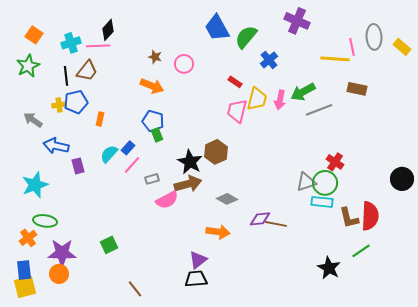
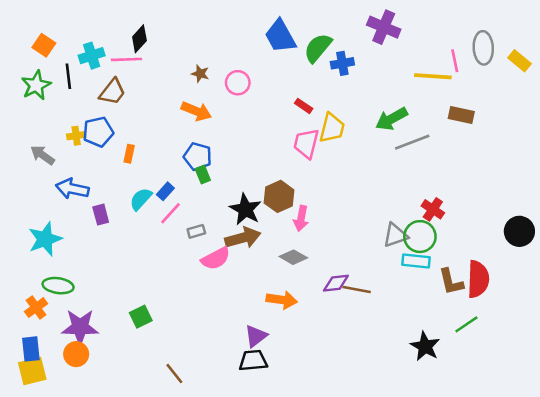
blue cross: (269, 60) -> (342, 63), moved, turned 30
black line: (66, 76) -> (68, 76), moved
pink arrow: (280, 100) -> (301, 218), moved

